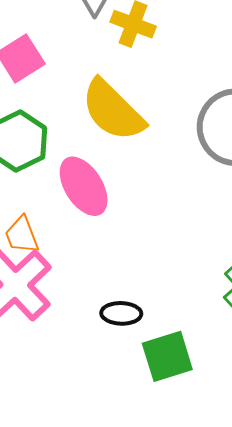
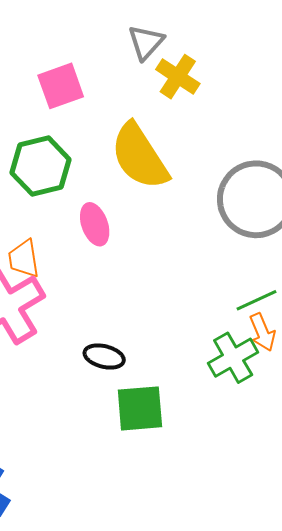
pink ellipse: (84, 186) -> (95, 224), size x0.7

